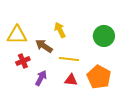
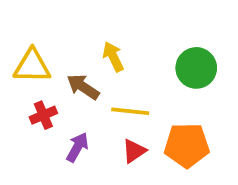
orange pentagon: (99, 77) -> (187, 145), turned -30
red triangle: (71, 80) -> (134, 151), turned -40

